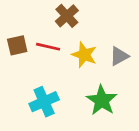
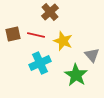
gray triangle: (119, 56) -> (92, 55), moved, turned -42
cyan cross: (44, 102) -> (40, 63), moved

